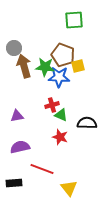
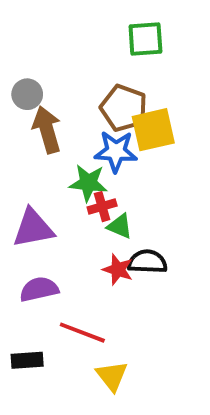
yellow square: (78, 66) -> (153, 130), size x1.6
green star: (45, 67) -> (88, 183), moved
purple triangle: (17, 116) -> (33, 228), size x1.6
black semicircle: (87, 123) -> (147, 262), moved
yellow triangle: (69, 188) -> (112, 376), moved

